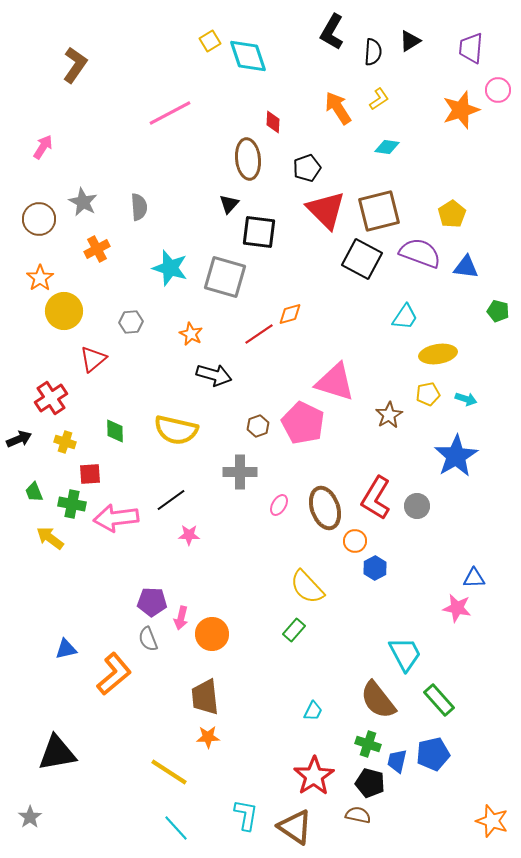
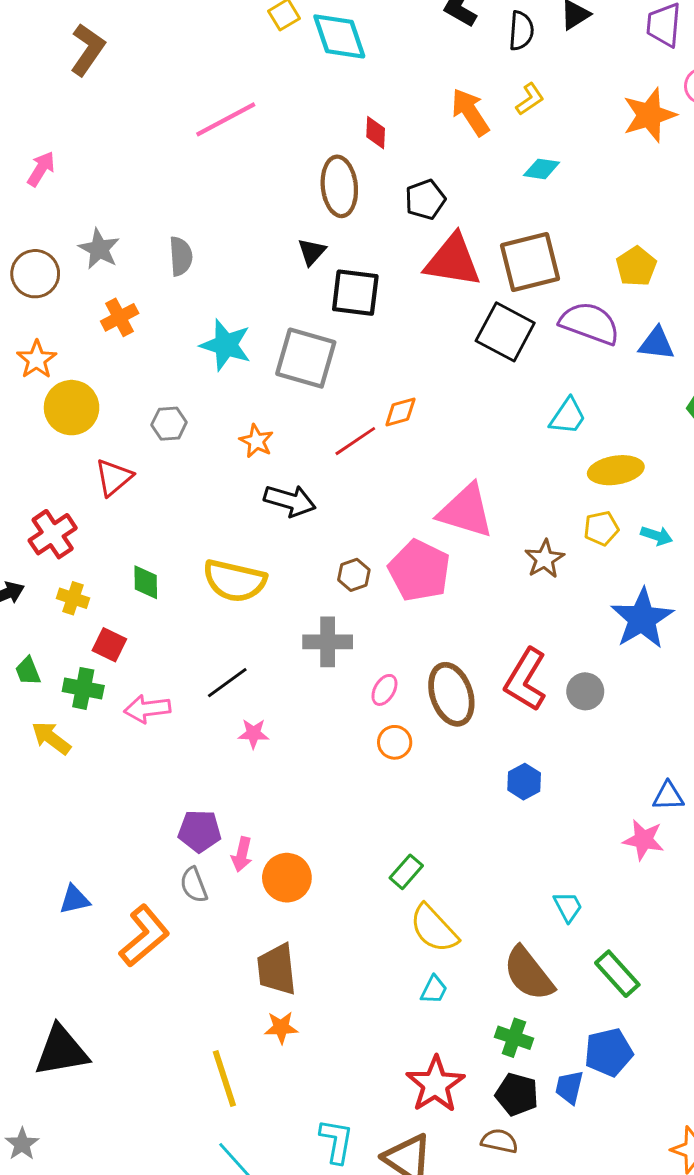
red triangle: (326, 210) -> (453, 261), turned -36
red square: (90, 474) -> (109, 645), turned 30
pink arrow: (116, 518) -> (147, 709), size x0.7
orange circle: (355, 541) -> (395, 742), moved
yellow semicircle: (307, 587) -> (434, 929), moved
cyan trapezoid: (405, 654) -> (568, 907), size x0.6
blue trapezoid: (397, 761) -> (569, 1087), moved
yellow line: (169, 772) -> (224, 1078), turned 39

